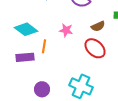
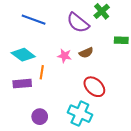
brown semicircle: (98, 26) -> (86, 53), moved
red ellipse: (95, 48) -> (94, 87), moved

